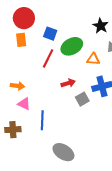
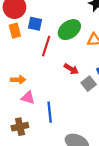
blue square: (50, 34) -> (35, 24), moved
red arrow: (68, 83) -> (71, 69), turned 56

